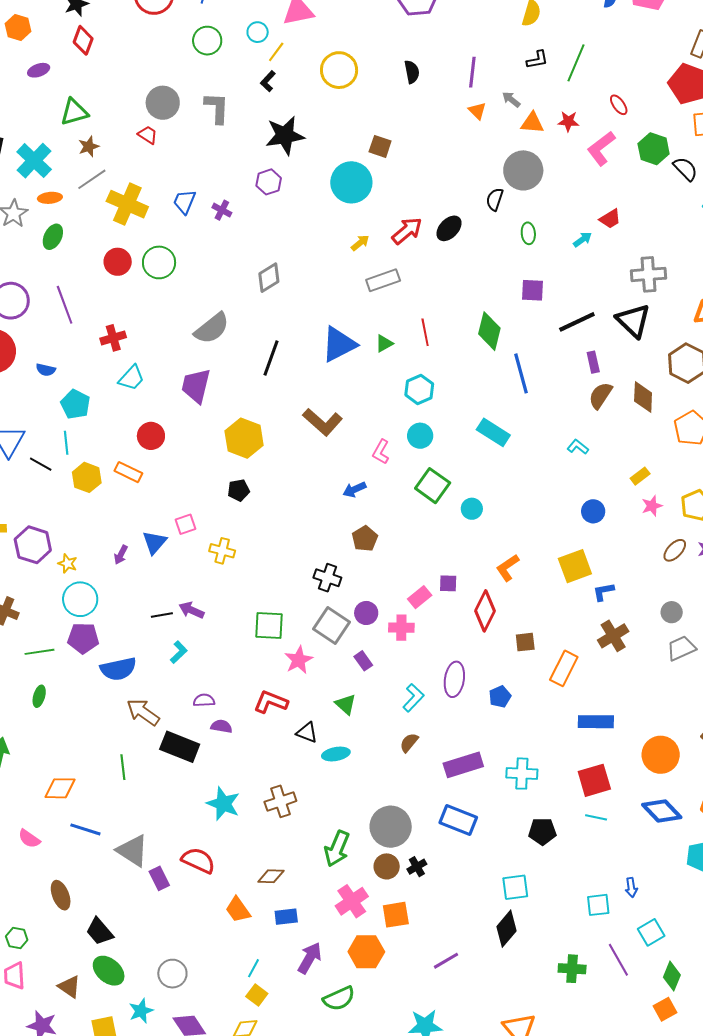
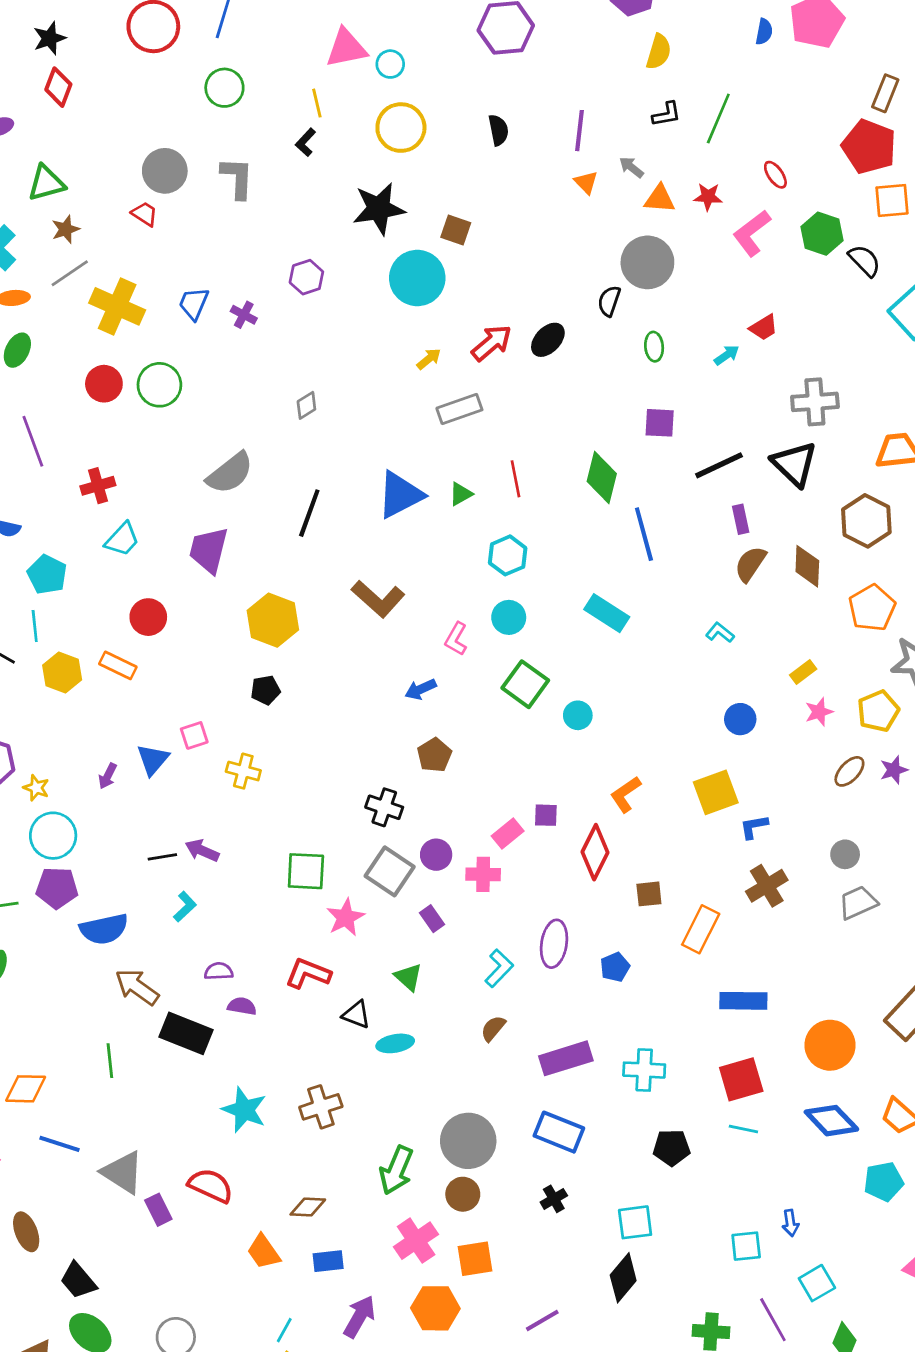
cyan circle: (258, 32) -> (390, 64), moved
yellow line: (276, 52) -> (317, 103), turned -50
black star: (285, 135) -> (379, 209), moved
gray diamond: (269, 278) -> (306, 405), size x0.7
black cross: (417, 867) -> (554, 1199), moved

